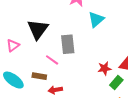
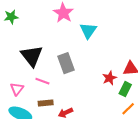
pink triangle: (13, 45) -> (17, 89), moved
pink line: (52, 60) -> (42, 81), moved

